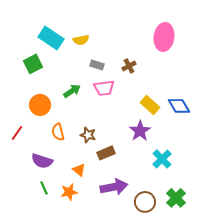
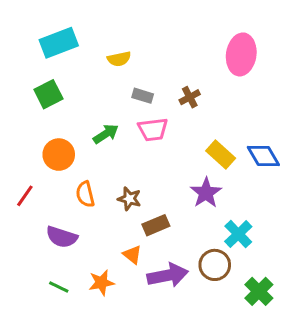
cyan rectangle: (51, 38) -> (59, 43), moved, turned -55
orange triangle: (79, 170) -> (132, 255), moved
green line: (44, 188) -> (59, 287), moved, turned -40
brown circle: (145, 202) -> (215, 265), moved

